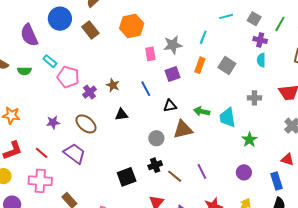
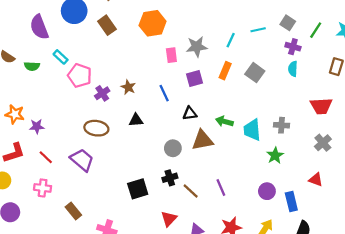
cyan line: (226, 16) -> (258, 30), moved
gray cross: (254, 98) -> (282, 125), moved
purple star: (53, 122) -> (37, 126), moved
brown ellipse: (86, 124) -> (96, 128), turned -35
pink cross: (40, 181) -> (43, 188), size x0.7
blue rectangle: (277, 181) -> (291, 201), moved

